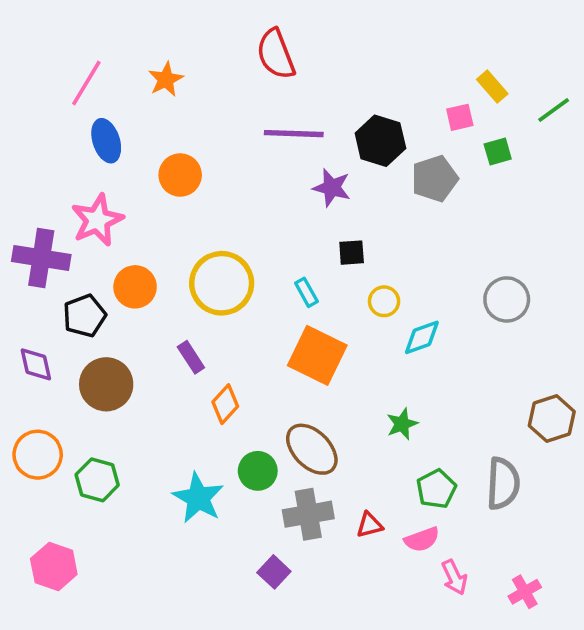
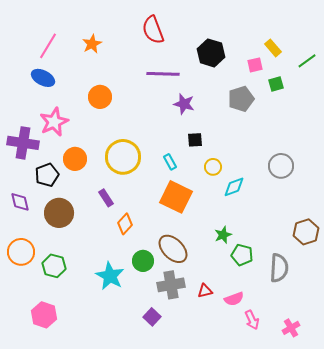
blue ellipse: (106, 141) -> (43, 78), moved, turned -45
black hexagon: (380, 141) -> (211, 53), moved
green pentagon: (436, 489) -> (242, 255), moved, turned -30
pink hexagon: (54, 566) -> (44, 315), moved

